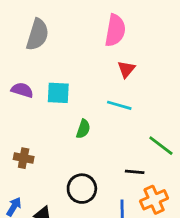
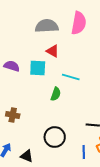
gray semicircle: (37, 35) -> (47, 26), moved, turned -110
red triangle: (126, 69) -> (53, 51), moved, turned -40
cyan line: (119, 105) -> (71, 77), moved

